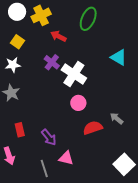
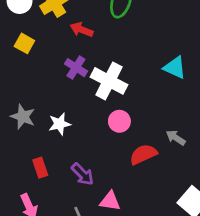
cyan triangle: (119, 57) -> (175, 68), moved
white star: (13, 65) -> (60, 124), moved

